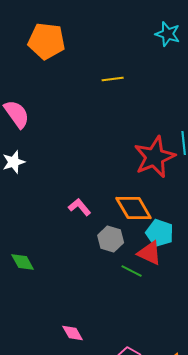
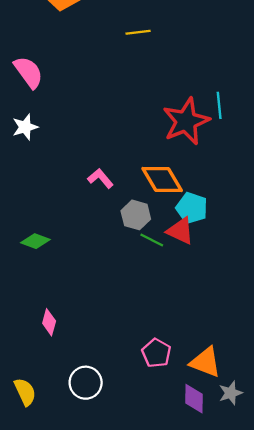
green diamond: (23, 262) -> (35, 241), turned -40
green line: (132, 271) -> (152, 240), moved
pink diamond: (73, 333) -> (49, 322), moved, turned 45

